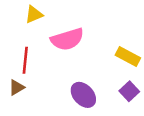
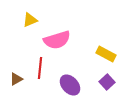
red line: (25, 60) -> (40, 68), moved

